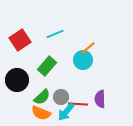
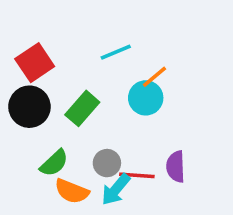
cyan line: (55, 34) -> (116, 52), moved
black circle: (17, 80) -> (29, 107), moved
green semicircle: (42, 97) -> (54, 163), moved

